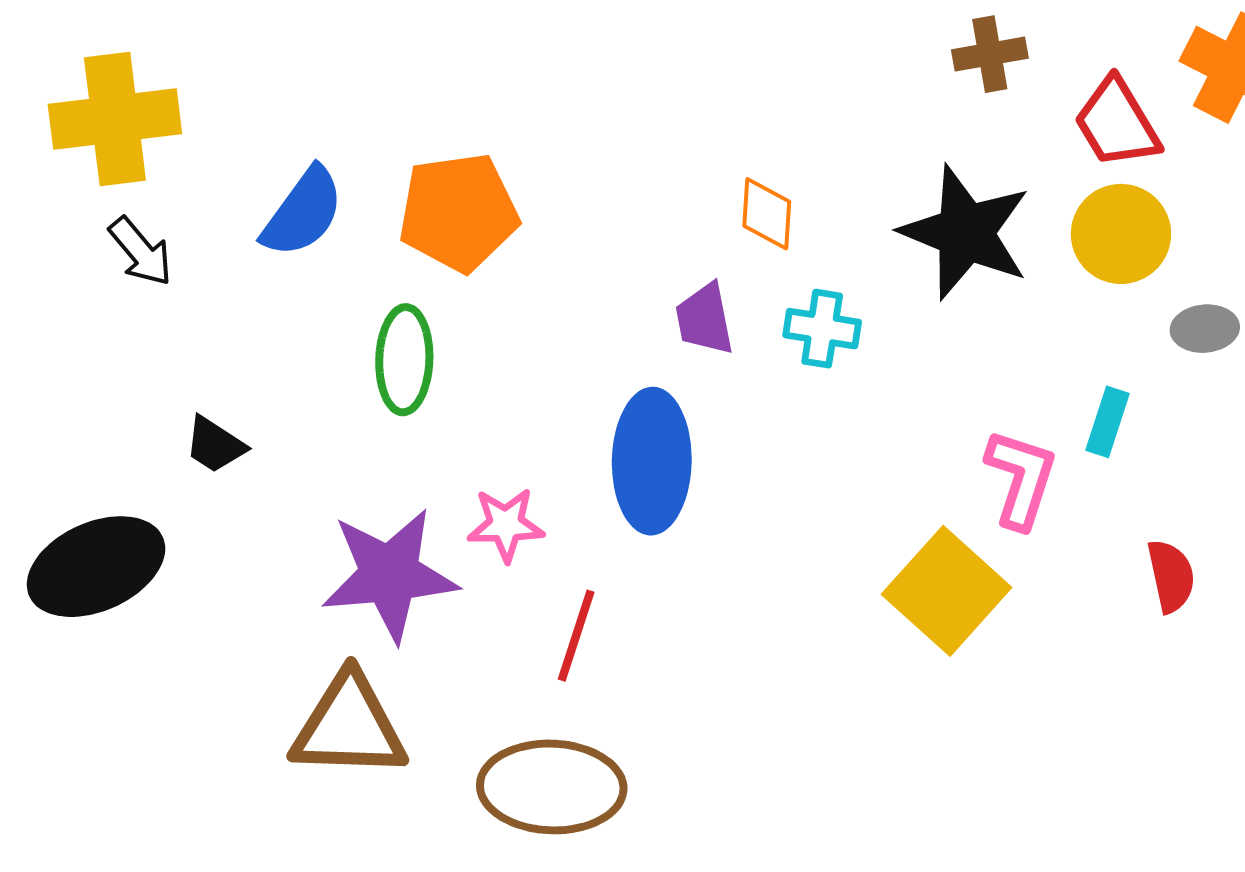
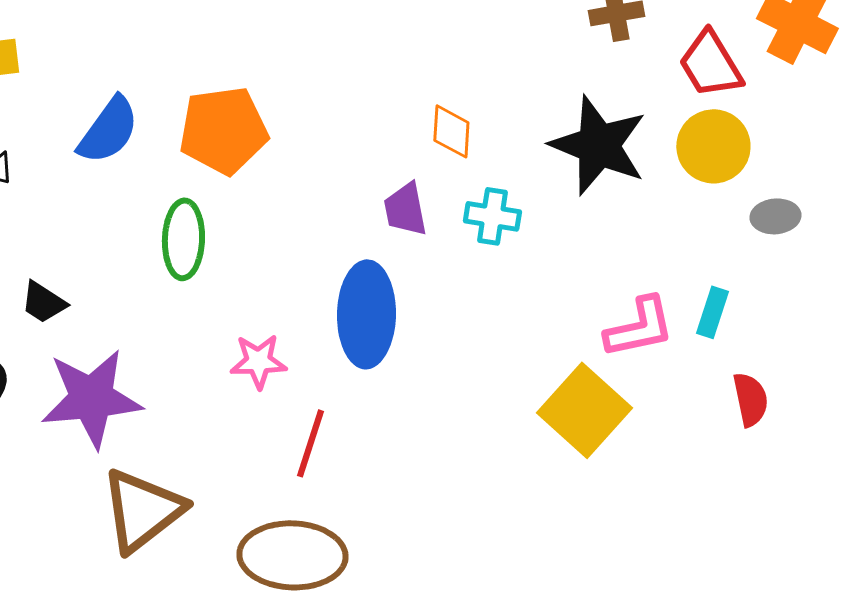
cyan rectangle: (1107, 422) -> (712, 312), moved
pink L-shape: (1021, 479) -> (639, 327), turned 60
purple star: (389, 575) -> (91, 398), moved
brown triangle: (349, 726) -> (142, 510), turned -40

